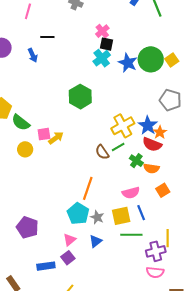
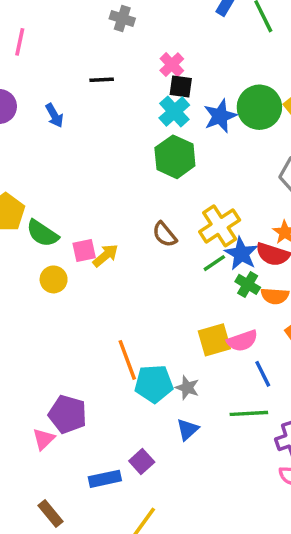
pink line: (28, 11) -> (20, 42), moved
black line: (47, 37) -> (102, 80), moved
blue star: (128, 63) -> (220, 116), turned 30
green hexagon: (80, 97) -> (175, 157), moved
blue star: (148, 125) -> (241, 254), moved
brown semicircle: (102, 152) -> (165, 234), moved
orange line: (88, 188) -> (127, 360), moved, turned -35
cyan pentagon: (78, 214) -> (154, 384), turned -30
yellow square: (121, 216) -> (214, 340), moved
pink triangle: (70, 240) -> (44, 439), moved

